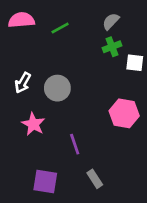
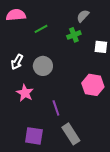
green line: (60, 28) -> (41, 29), moved
green cross: (112, 47) -> (74, 35), moved
gray rectangle: (95, 179) -> (71, 134), size x1.5

